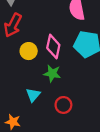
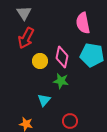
red circle: (63, 105) -> (70, 121), moved

